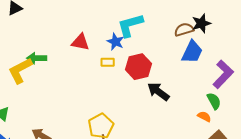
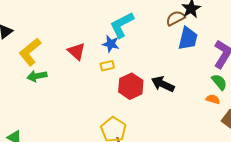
red triangle: (80, 42) -> (77, 51), turned 42
red hexagon: (138, 67) -> (131, 86), moved
yellow L-shape: (20, 70) -> (30, 52), moved

